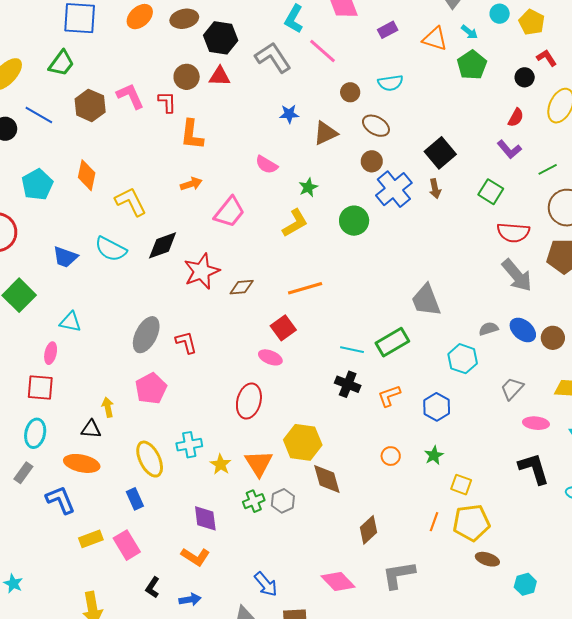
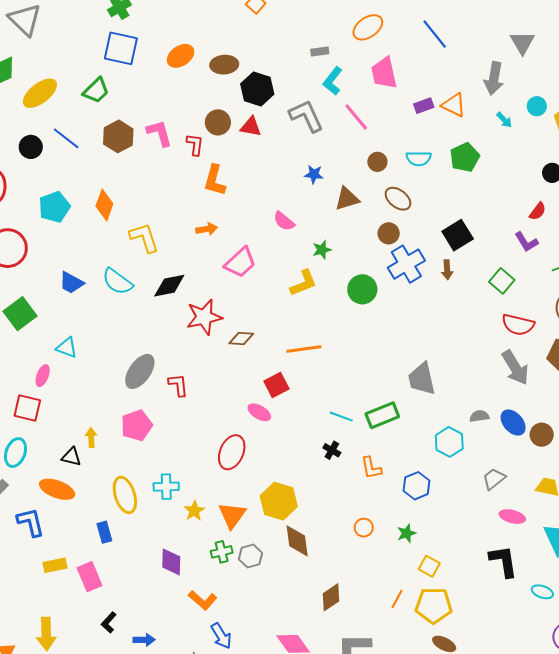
orange triangle: (435, 39) -> (454, 105), moved
green pentagon: (472, 65) -> (465, 157), moved
black cross: (348, 384) -> (332, 450), size x0.7
orange L-shape: (389, 396) -> (371, 468), turned -90
orange L-shape: (195, 557) -> (203, 600), moved

